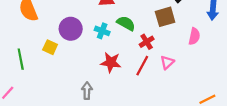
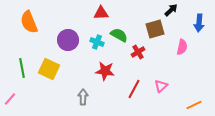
yellow square: (50, 47) -> (49, 69), moved, size x1.5
pink triangle: (167, 62) -> (161, 86), moved
red line: (142, 66) -> (134, 89), moved

